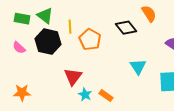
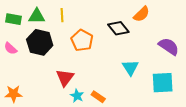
orange semicircle: (149, 14) -> (142, 14), turned 78
green triangle: (45, 16) -> (37, 16), turned -36
yellow line: (70, 27) -> (62, 15), moved

